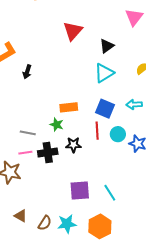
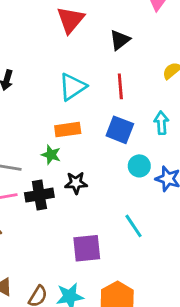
cyan triangle: (104, 73) -> (72, 87), moved
cyan arrow: (134, 105) -> (161, 123), turned 91
red line: (97, 131) -> (120, 86), moved
cyan line: (110, 193) -> (134, 226), moved

